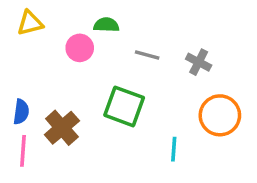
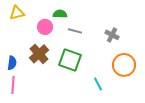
gray line: (147, 55) -> (75, 31), moved
brown cross: (62, 128) -> (39, 54), moved
cyan line: (174, 149) -> (98, 84), turned -32

